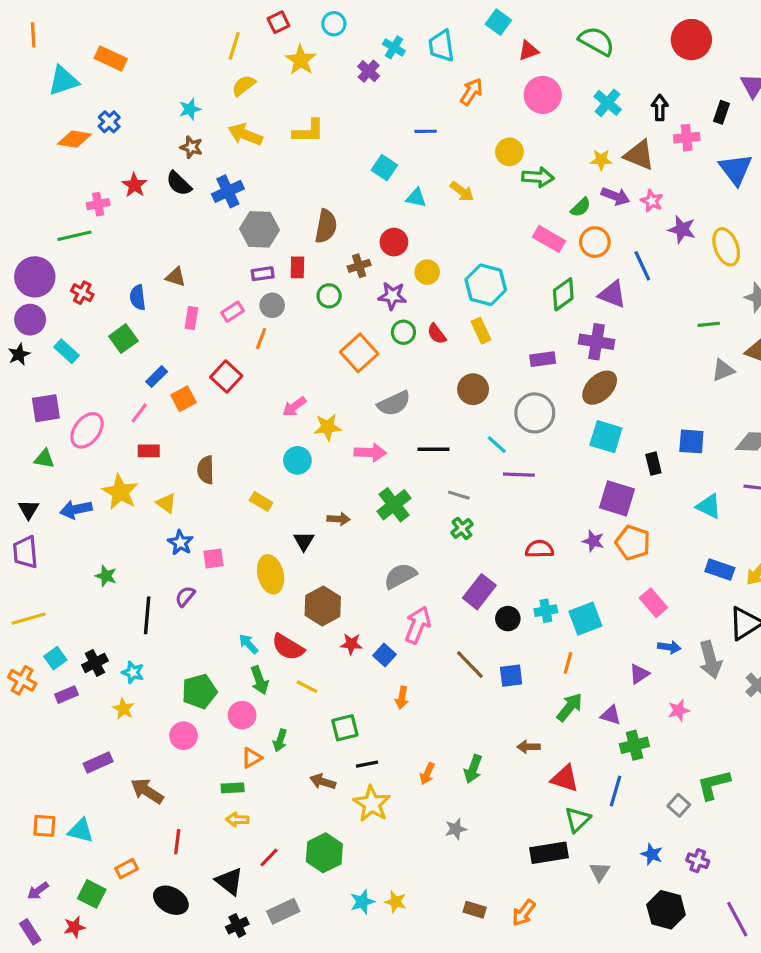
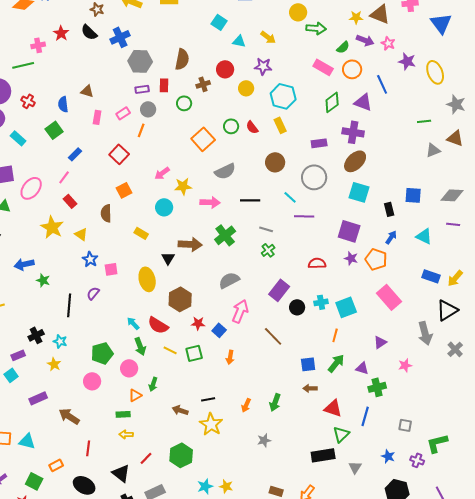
purple star: (392, 296) -> (263, 66), moved
orange square: (184, 399) -> (124, 190), moved
red rectangle: (149, 451) -> (70, 201), turned 48
purple square: (617, 498) -> (349, 231), moved
blue arrow: (76, 509) -> (24, 264), moved
brown arrow: (339, 519) -> (190, 244), size x1.6
pink rectangle: (653, 603) -> (389, 297), size x1.4
blue arrow: (669, 647) -> (391, 237), moved, turned -64
cyan square: (55, 658) -> (11, 375), moved
blue square: (511, 676) -> (308, 364), moved
green square: (345, 728) -> (194, 353), moved
green L-shape: (714, 785) -> (437, 443), moved
gray square: (679, 805) -> (405, 425), turned -32

